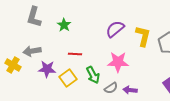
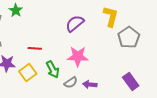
green star: (64, 25) -> (16, 10), moved
yellow L-shape: (143, 36) -> (111, 16), moved

